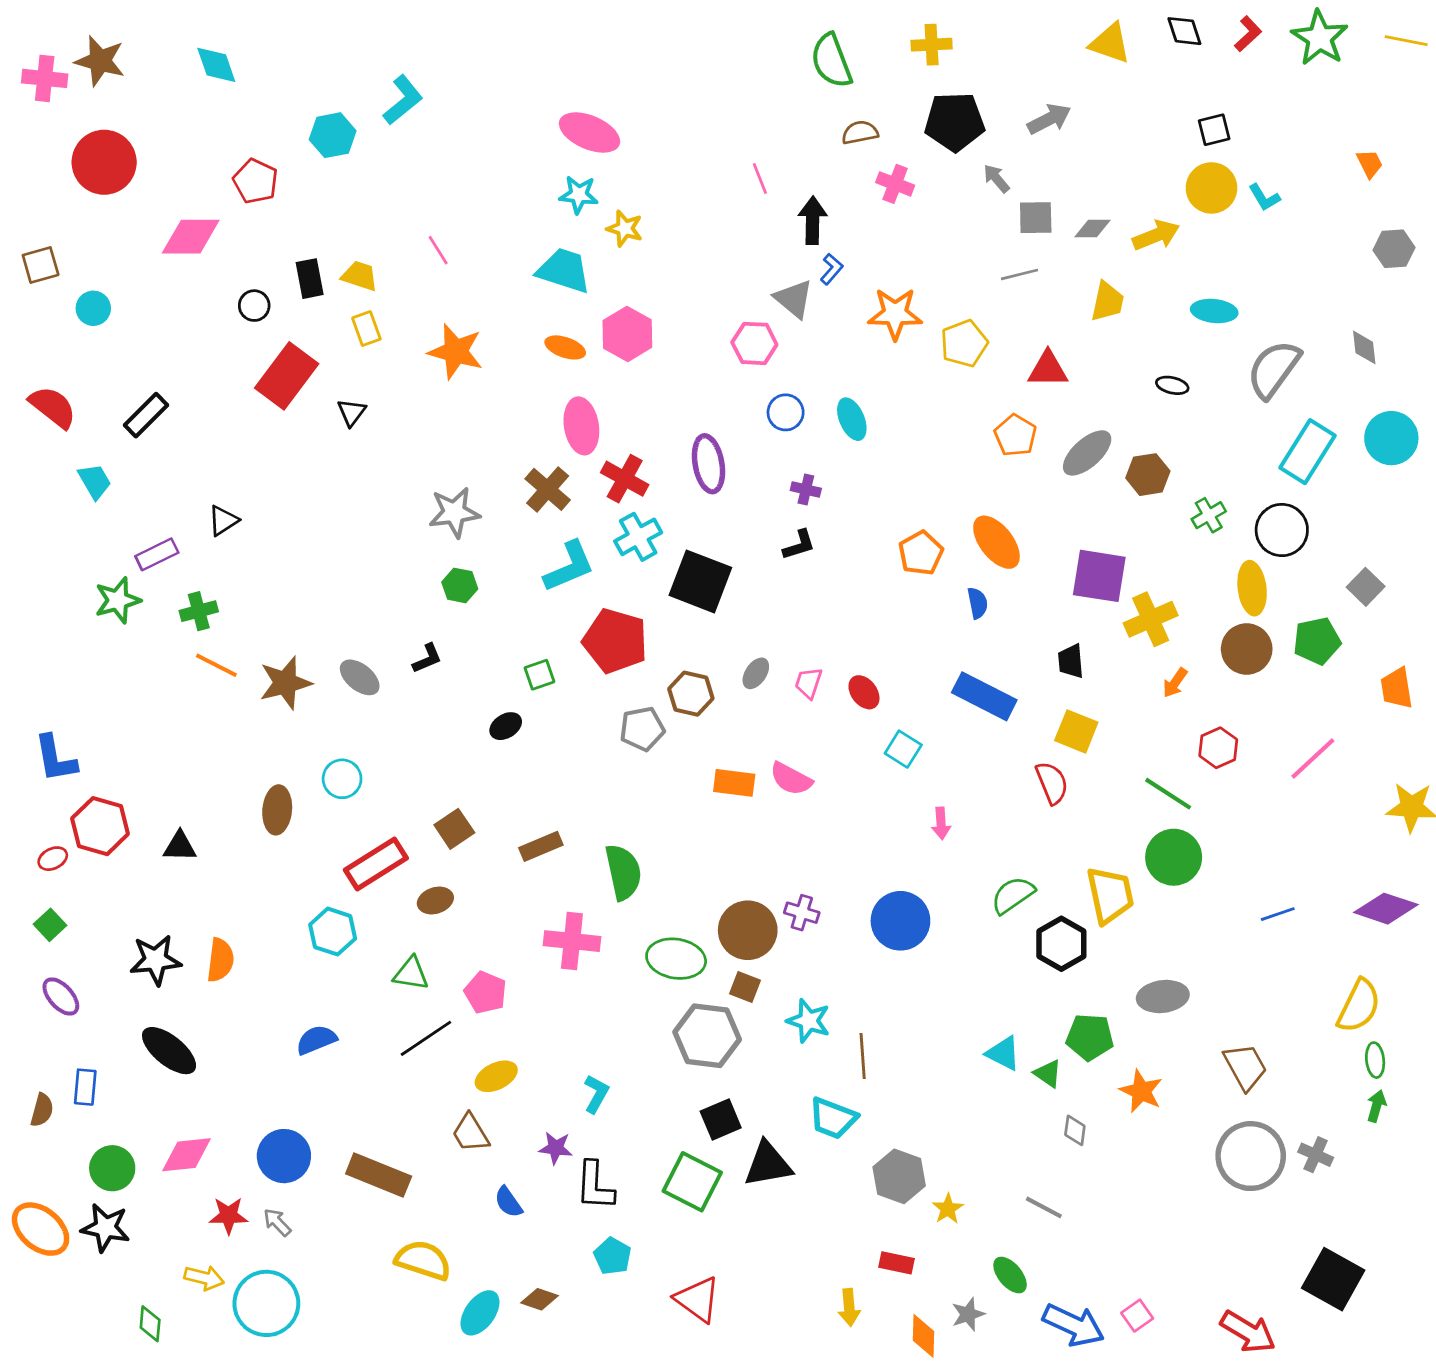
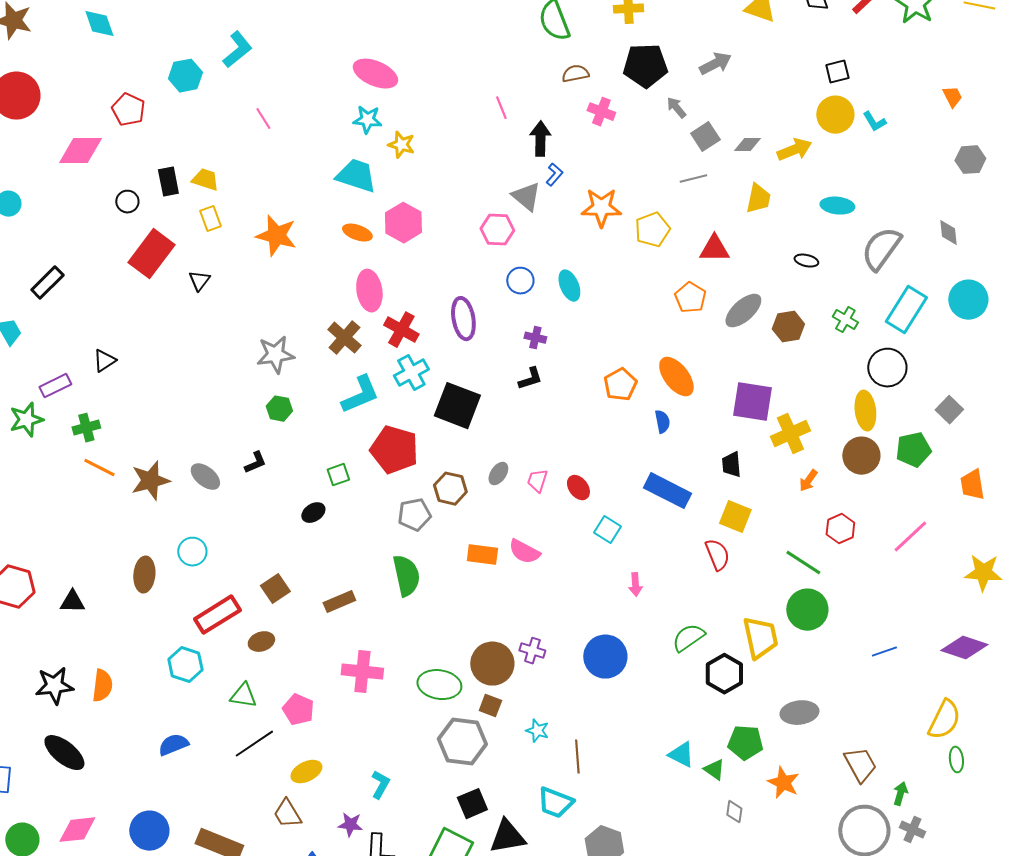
gray square: (1036, 218) -> (705, 137), turned -32
pink line: (438, 250) -> (263, 119), moved
green cross: (1209, 515) -> (845, 320), moved, turned -30
green semicircle: (623, 872) -> (406, 576), moved
cyan star: (809, 1021) -> (537, 731), size x0.7
green arrow: (1376, 1106) -> (900, 794), moved

